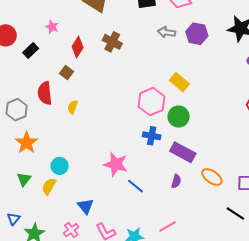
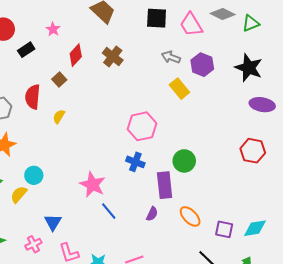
yellow rectangle: (179, 82) -> (179, 89), moved
green circle: (179, 117) -> (184, 161), moved
purple rectangle: (183, 152) -> (165, 185), turned 45

